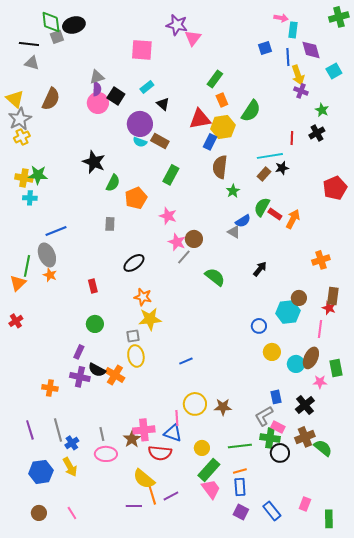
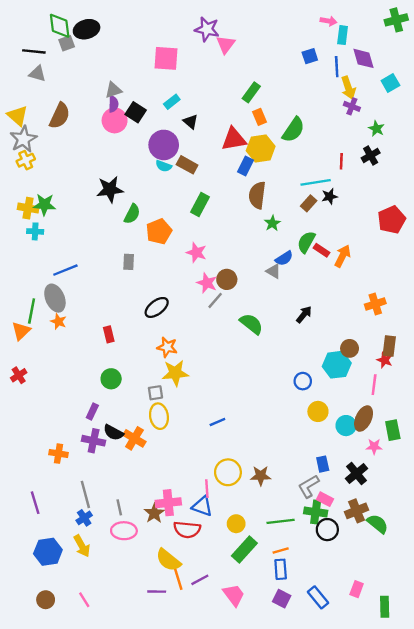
black star: (94, 162) -> (110, 189), turned -30
gray line: (58, 430) -> (85, 494), moved
pink trapezoid: (211, 489) -> (234, 595), moved

